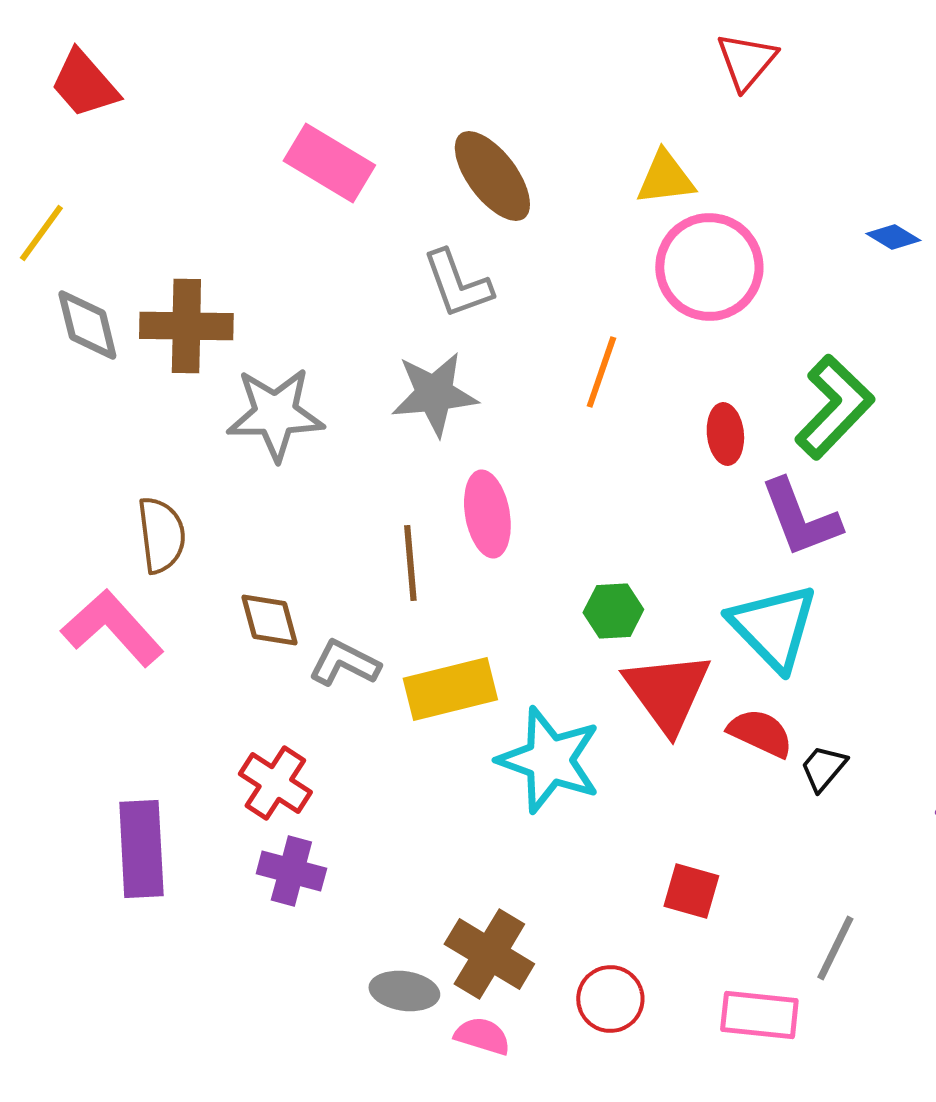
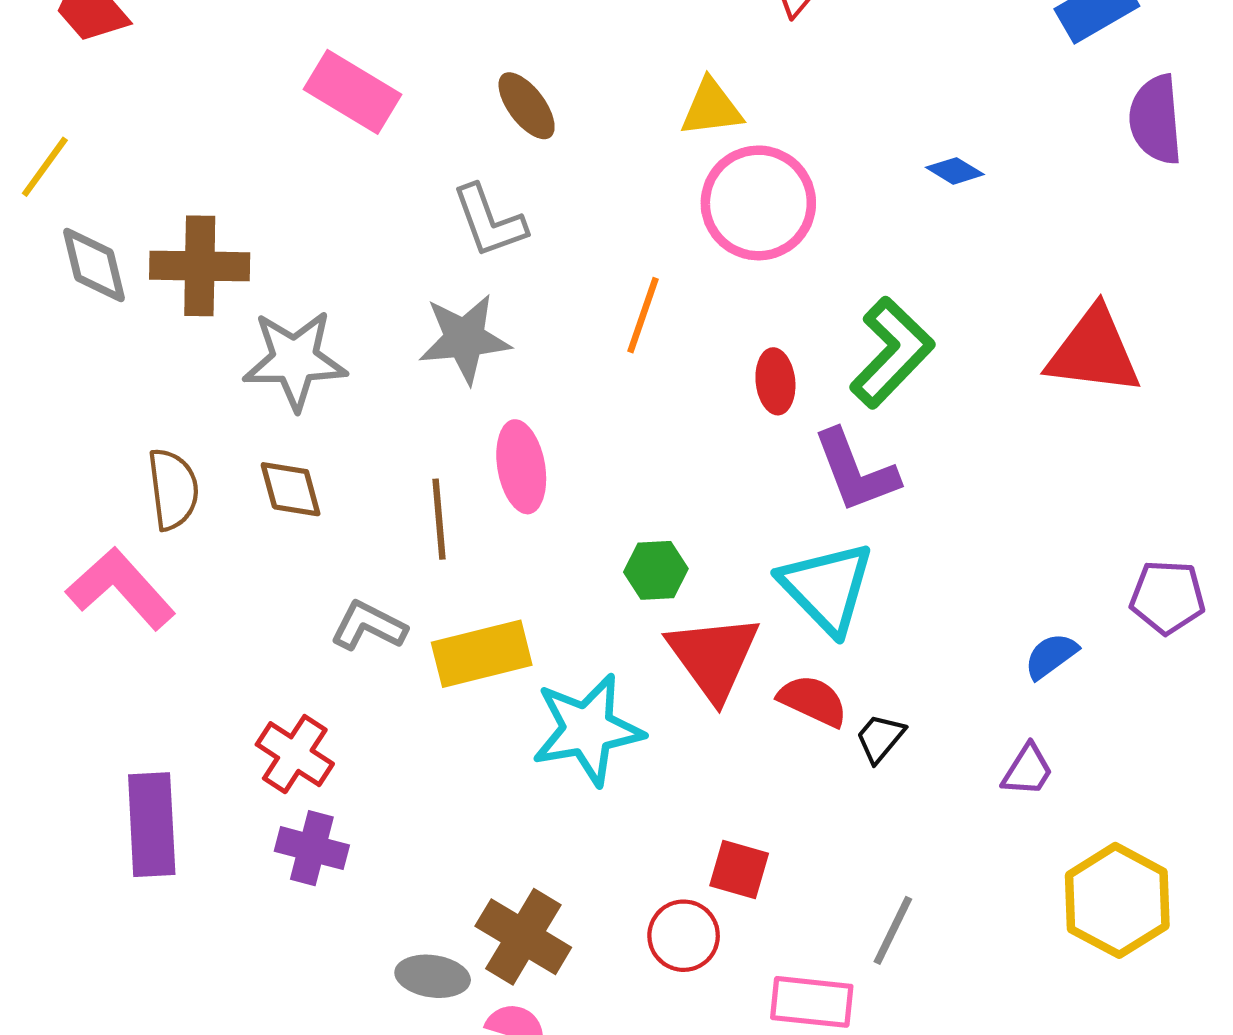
brown ellipse: (492, 176) -> (527, 106), size x0.7
brown diamond: (269, 620) -> (291, 489), moved
cyan star: (549, 760) -> (587, 730), turned -30
red circle: (610, 999) -> (684, 936), moved

